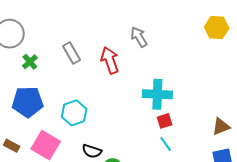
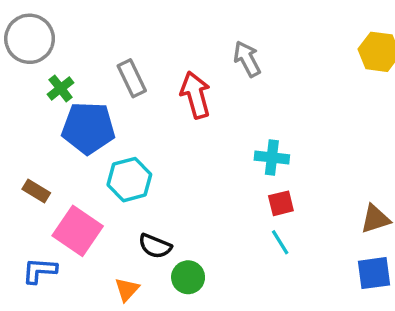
cyan cross: (157, 94) -> (272, 157), size x0.7
blue pentagon: (28, 102) -> (88, 128), moved
brown rectangle: (12, 146) -> (36, 191), moved

